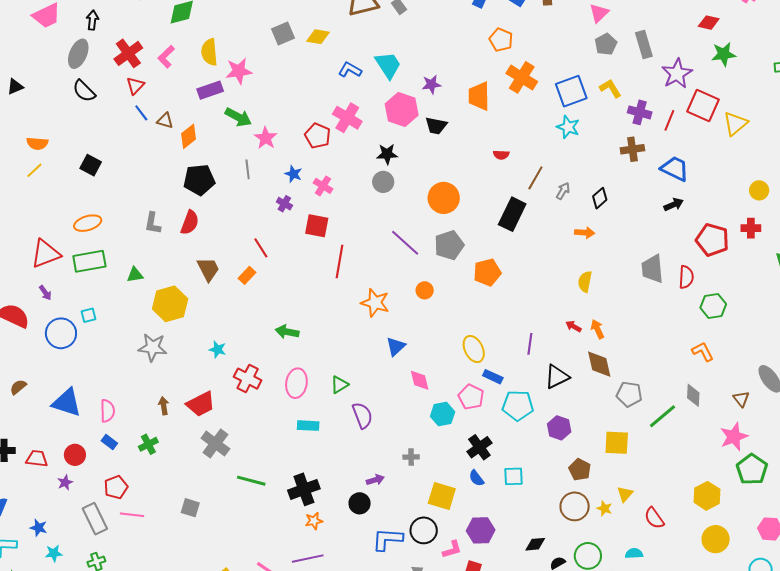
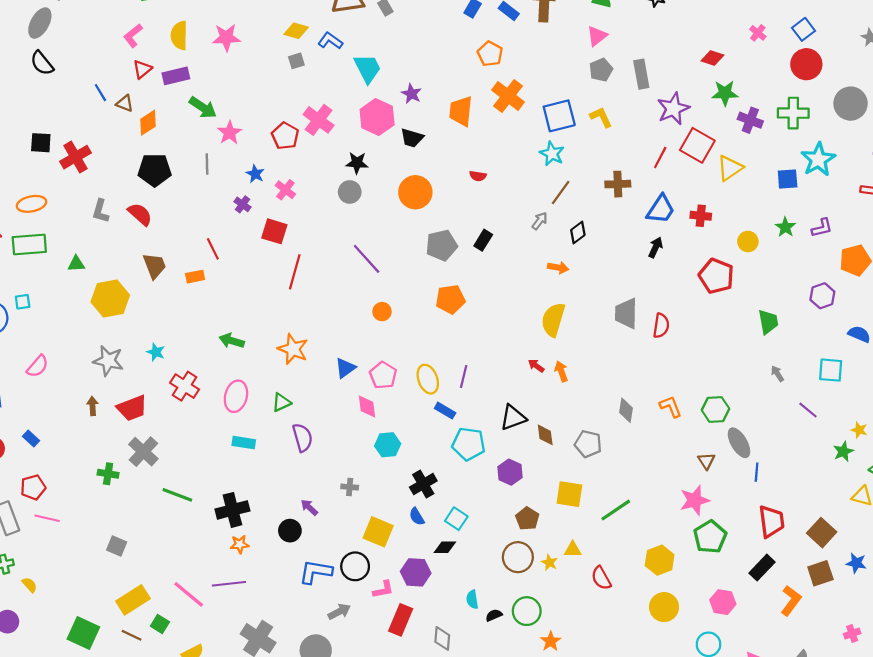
gray square: (283, 34) -> (296, 61), moved, size x0.7
red cross: (128, 53) -> (76, 157), moved
blue L-shape: (350, 70) -> (330, 41), moved
pink star: (239, 71) -> (226, 37), moved
purple star: (431, 84) -> (411, 94), turned 30
red triangle: (135, 86) -> (142, 69), moved
purple cross: (640, 112) -> (750, 120), moved
black square: (91, 165) -> (41, 143), turned -30
blue trapezoid: (675, 169) -> (661, 209), turned 92
brown line: (535, 178) -> (561, 193), moved
orange circle: (444, 198) -> (415, 192), moved
black arrow: (674, 205) -> (656, 247), turned -48
black rectangle: (512, 214) -> (483, 240), size x0.6
red semicircle: (190, 223) -> (140, 214), turned -75
red cross: (751, 228) -> (701, 216), moved
red pentagon: (712, 240) -> (716, 276), moved
gray pentagon: (449, 245) -> (442, 245), moved
orange rectangle: (247, 275) -> (195, 277), turned 30
yellow semicircle: (585, 282) -> (553, 320), size x1.5
orange star: (375, 303) -> (293, 349), moved
green hexagon: (713, 306) -> (716, 409), moved
purple line: (530, 344) -> (464, 376), moved
gray star: (153, 347) -> (108, 361), moved
brown diamond: (599, 364) -> (545, 435), moved, size x0.7
gray diamond: (693, 395) -> (626, 410), moved
pink pentagon: (471, 397) -> (383, 375), moved
pink semicircle: (107, 411) -> (38, 366), moved, turned 35
green line: (663, 416) -> (616, 510), moved
green cross: (148, 444) -> (108, 474), moved, turned 30
cyan square: (513, 476) -> (456, 519), turned 30
purple arrow: (375, 480) -> (309, 507), turned -126
yellow triangle: (625, 494) -> (573, 549), turned 42
gray square: (190, 508) -> (117, 546), moved
black diamond: (535, 544) -> (445, 547), moved
cyan semicircle: (634, 553) -> (472, 599), moved, turned -102

